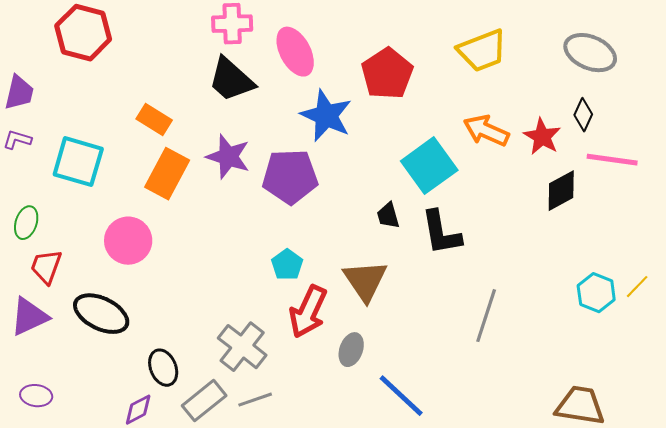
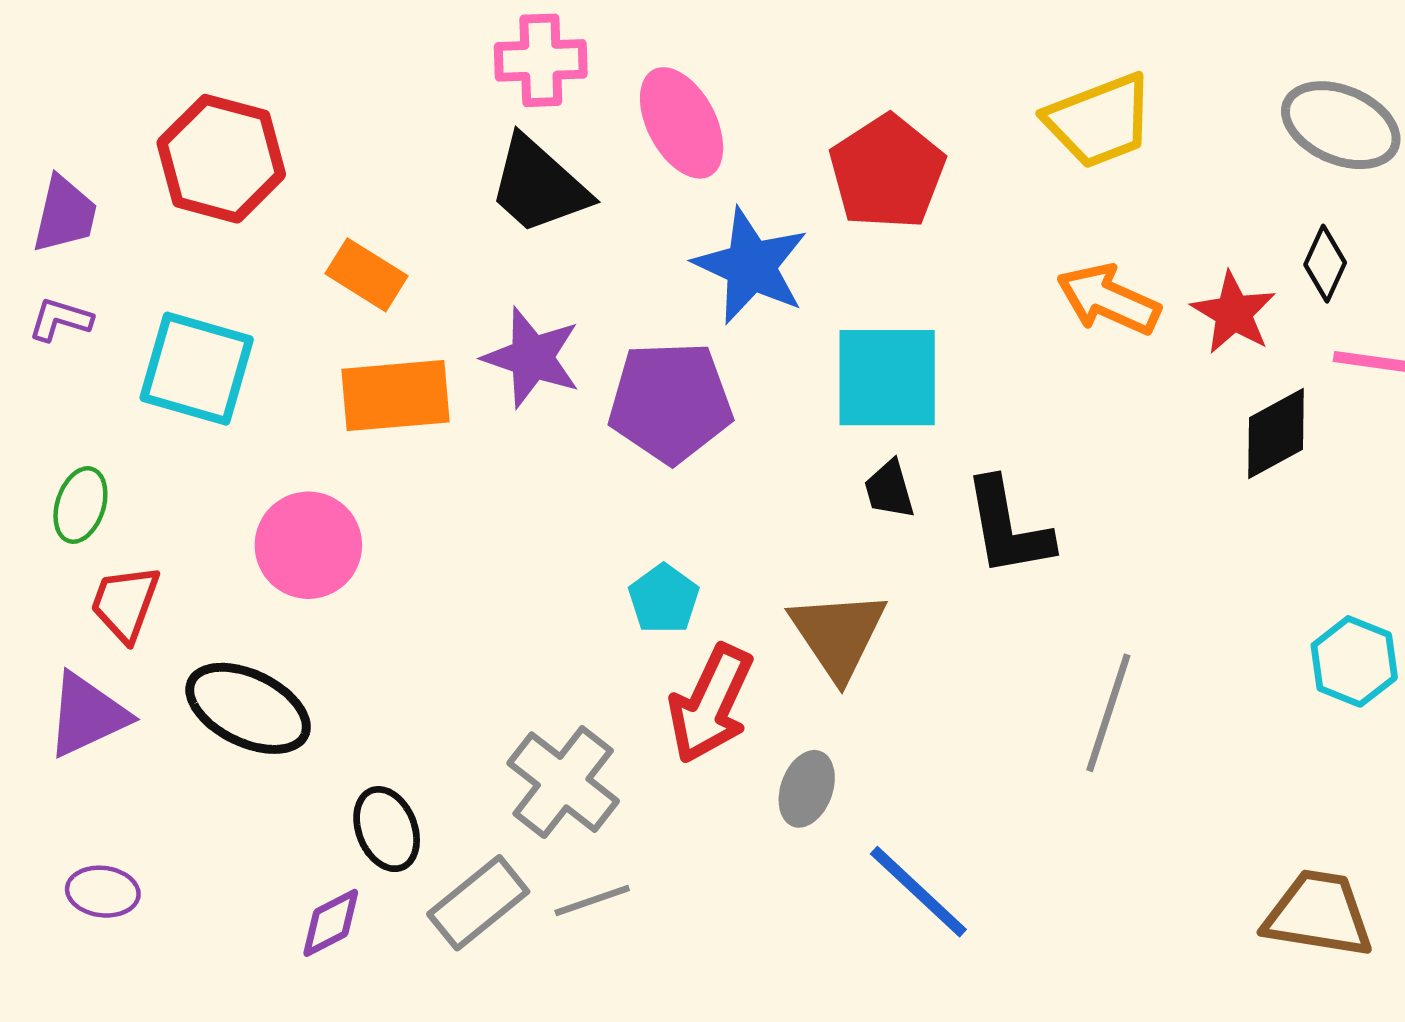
red hexagon: (83, 33) -> (221, 159), moved
cyan square: (429, 166) -> (887, 378), moved, turned 36
orange rectangle: (167, 174) -> (396, 396), turned 57

